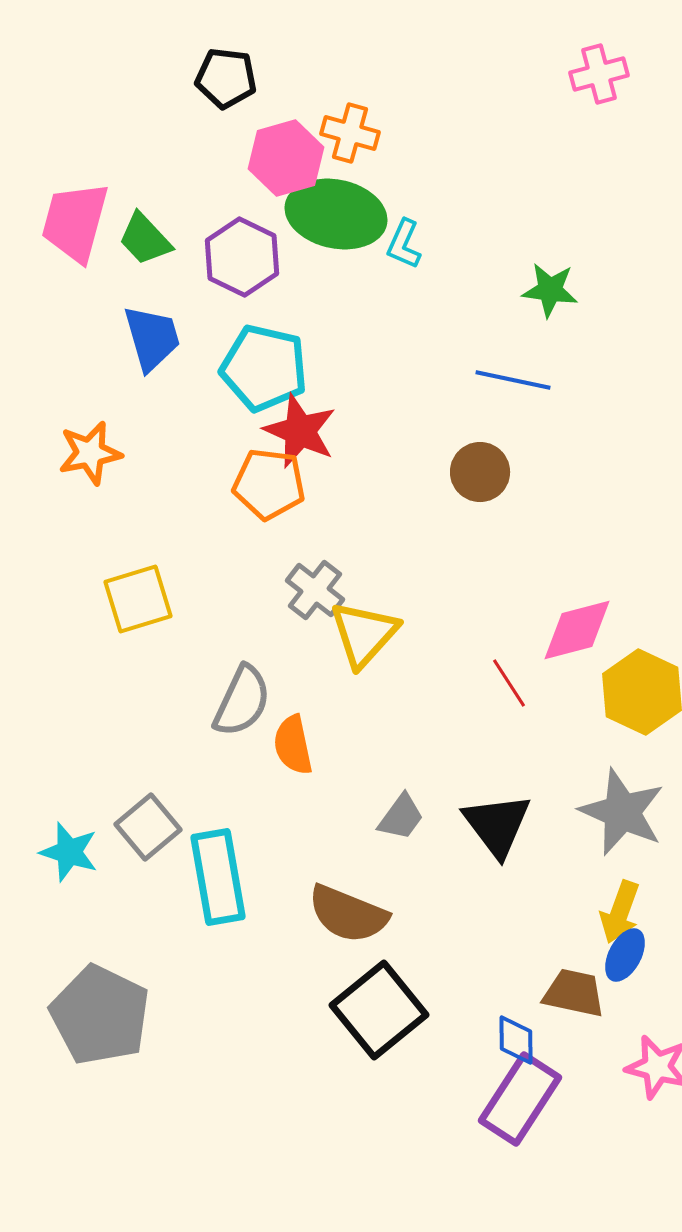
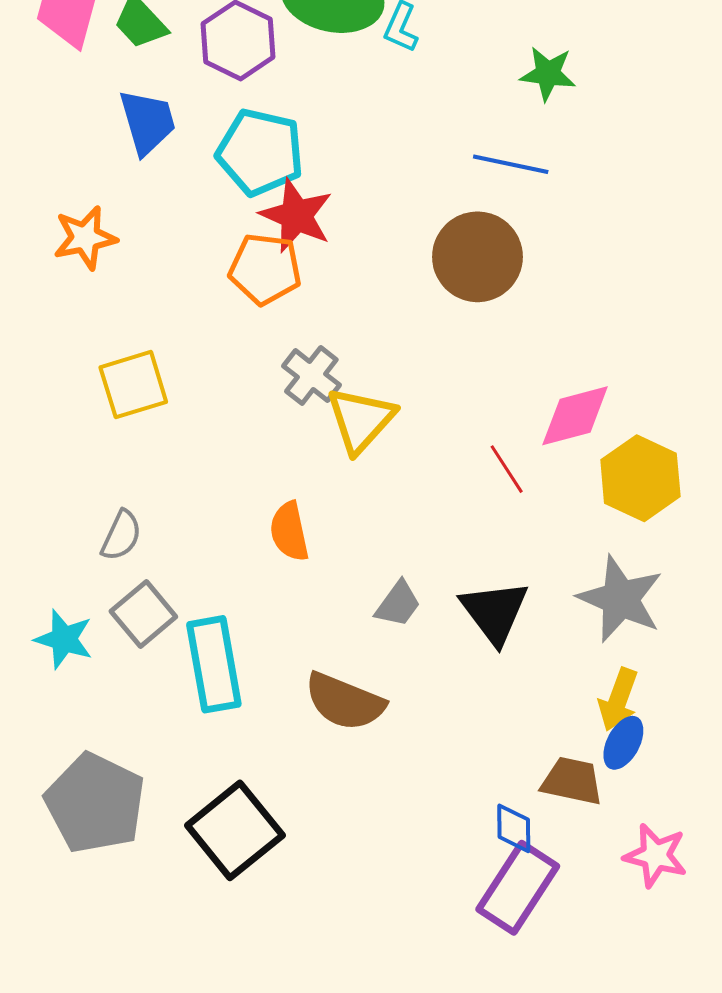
brown circle: (480, 472) -> (477, 257), size x1.5
gray semicircle: (242, 701) -> (121, 536), moved, size x0.7
black square: (379, 1010) -> (235, 830), moved

